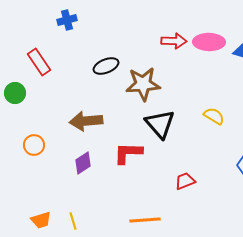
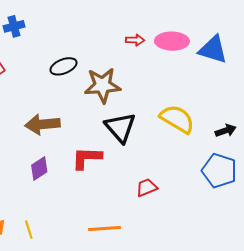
blue cross: (67, 20) -> (14, 26), moved
red arrow: (174, 41) -> (135, 40), size x0.7
yellow semicircle: (214, 116) -> (177, 119), size x1.6

